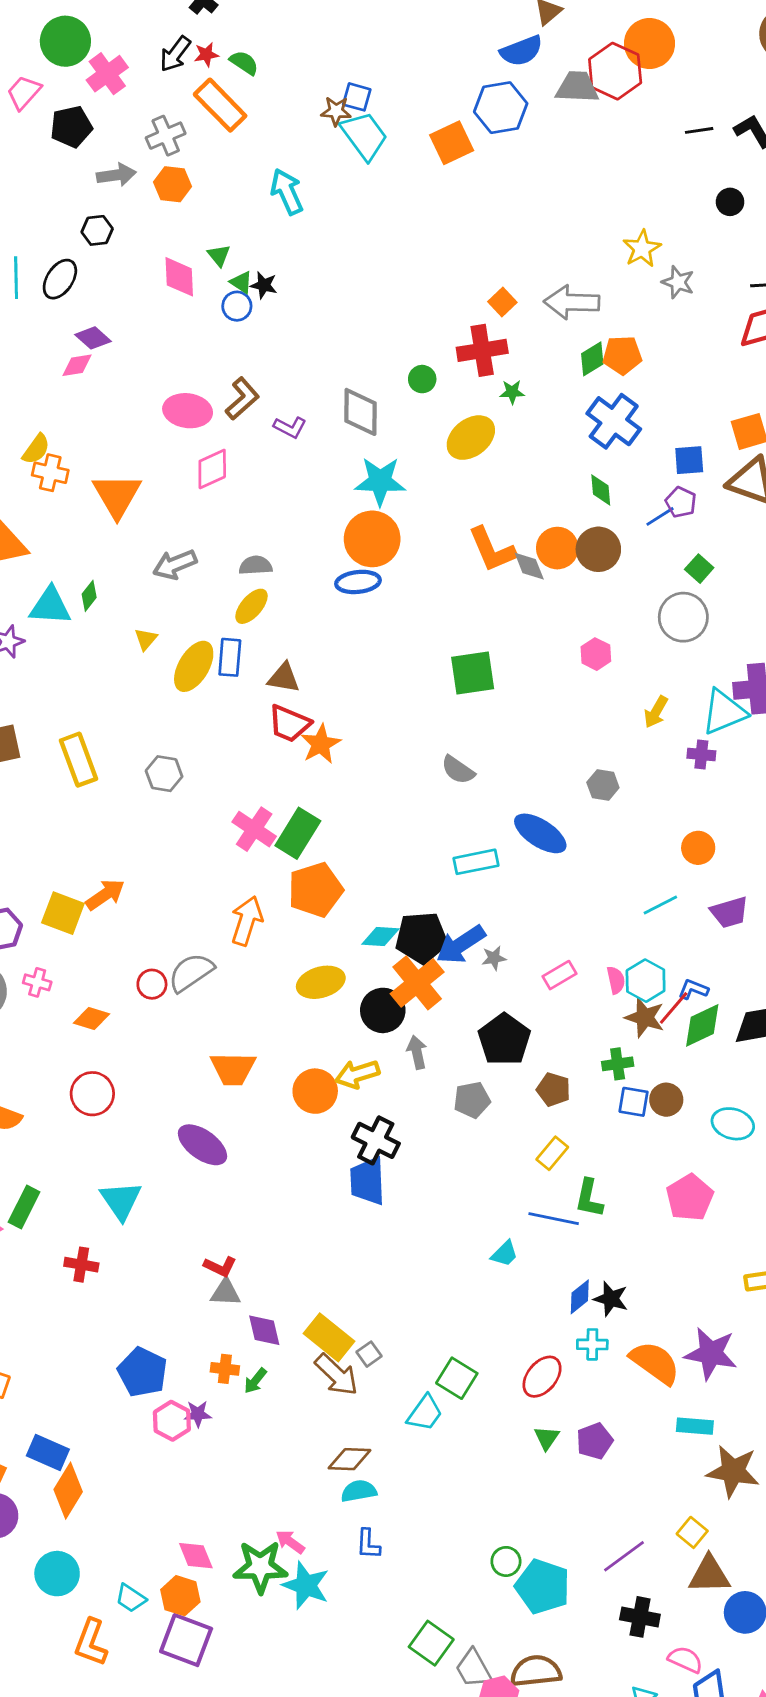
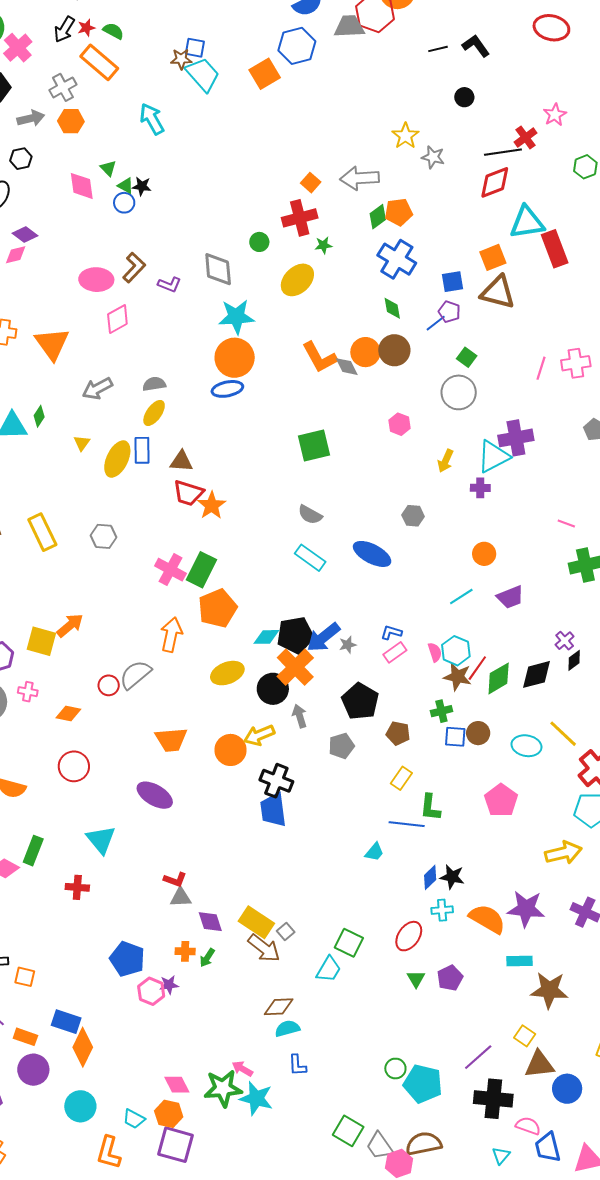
cyan rectangle: (476, 862) -> (310, 558), moved, turned 52
blue L-shape: (693, 989) -> (391, 632), moved
black cross: (640, 1617) -> (493, 1099), size x1.4

